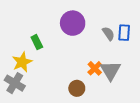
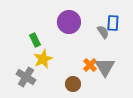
blue rectangle: (124, 33) -> (113, 23), moved
yellow star: (22, 62) -> (43, 59), moved
gray cross: (15, 83) -> (26, 77), moved

